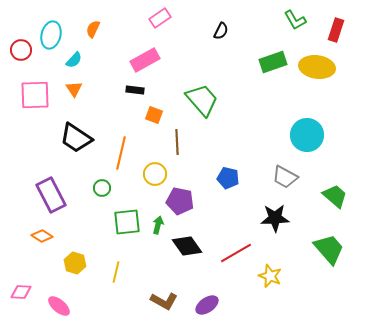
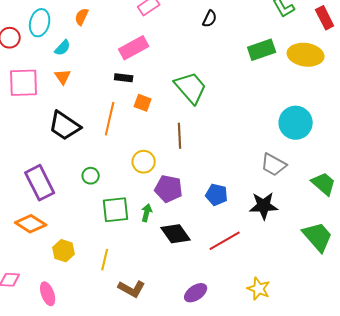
red rectangle: (336, 30) -> (325, 18), turned -45
brown line: (177, 142) -> (180, 136), moved
orange line: (121, 153) -> (110, 119), moved
blue pentagon: (228, 178) -> (217, 195), moved
orange diamond: (42, 236) -> (31, 224), size x1.4
yellow star: (270, 276) -> (259, 289), moved
brown L-shape: (164, 301) -> (132, 289), moved
pink ellipse: (59, 306) -> (48, 294), turned 30

